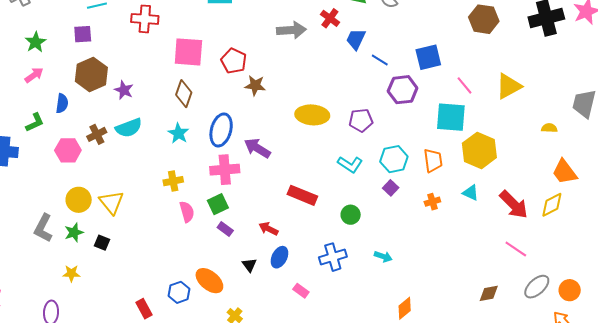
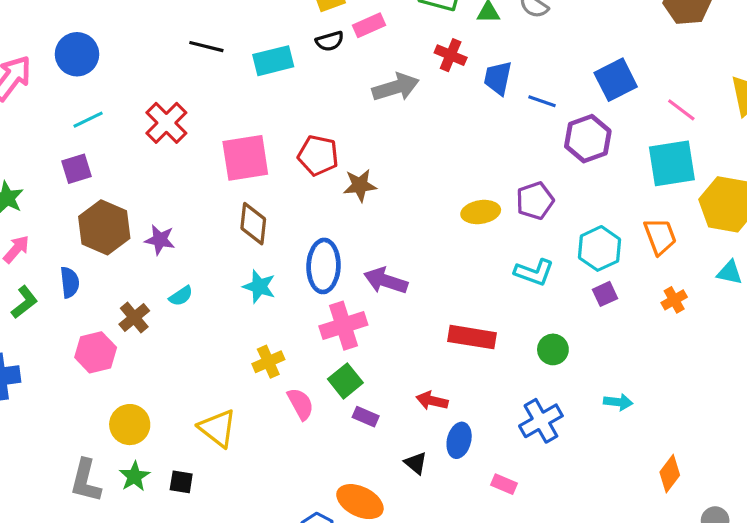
red cross: (145, 19) -> (166, 123), turned -36
yellow ellipse: (312, 115) -> (481, 212), moved, size x0.7
green L-shape: (35, 122) -> (24, 302), moved
cyan semicircle: (129, 128) -> (181, 296), size x0.6
purple square: (391, 188) -> (605, 294), turned 35
yellow triangle: (111, 202) -> (218, 428), moved

